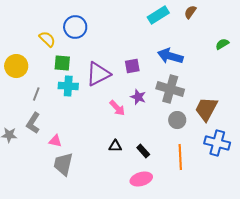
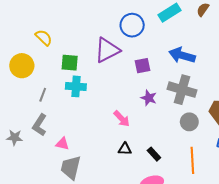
blue circle: (75, 27) -> (132, 25), moved
yellow semicircle: (47, 39) -> (44, 38), moved
purple triangle: (98, 74) -> (107, 50), moved
pink arrow: (117, 108) -> (122, 119), moved

